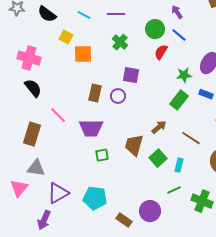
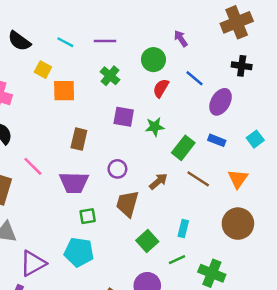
blue line: (179, 35) -> (194, 78), moved
green star: (184, 75) -> (155, 127), moved
purple circle: (118, 96) -> (117, 169), moved
brown line: (191, 138) -> (198, 179), moved
green square: (158, 158) -> (147, 241), moved
cyan pentagon: (95, 198) -> (79, 252), moved

